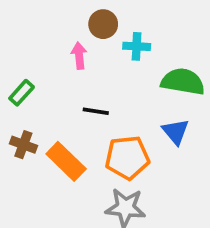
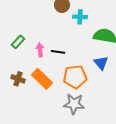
pink arrow: (79, 56) -> (40, 50), moved
brown cross: (23, 145) -> (18, 79), moved

